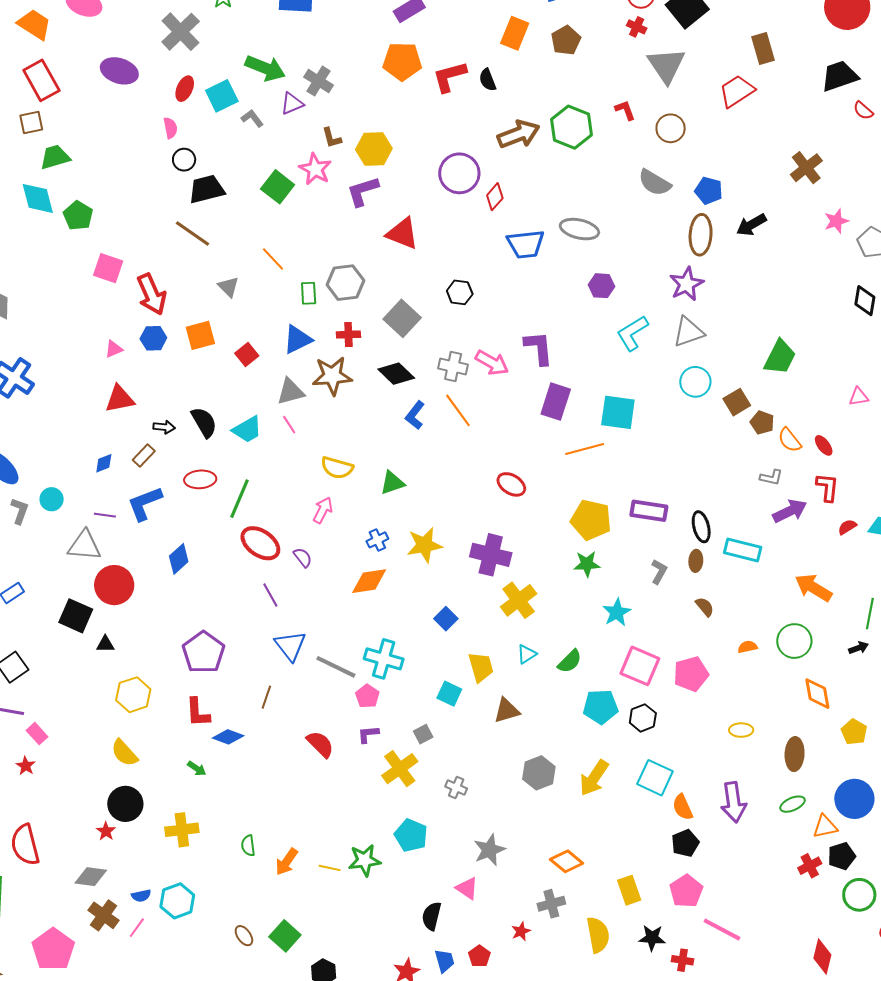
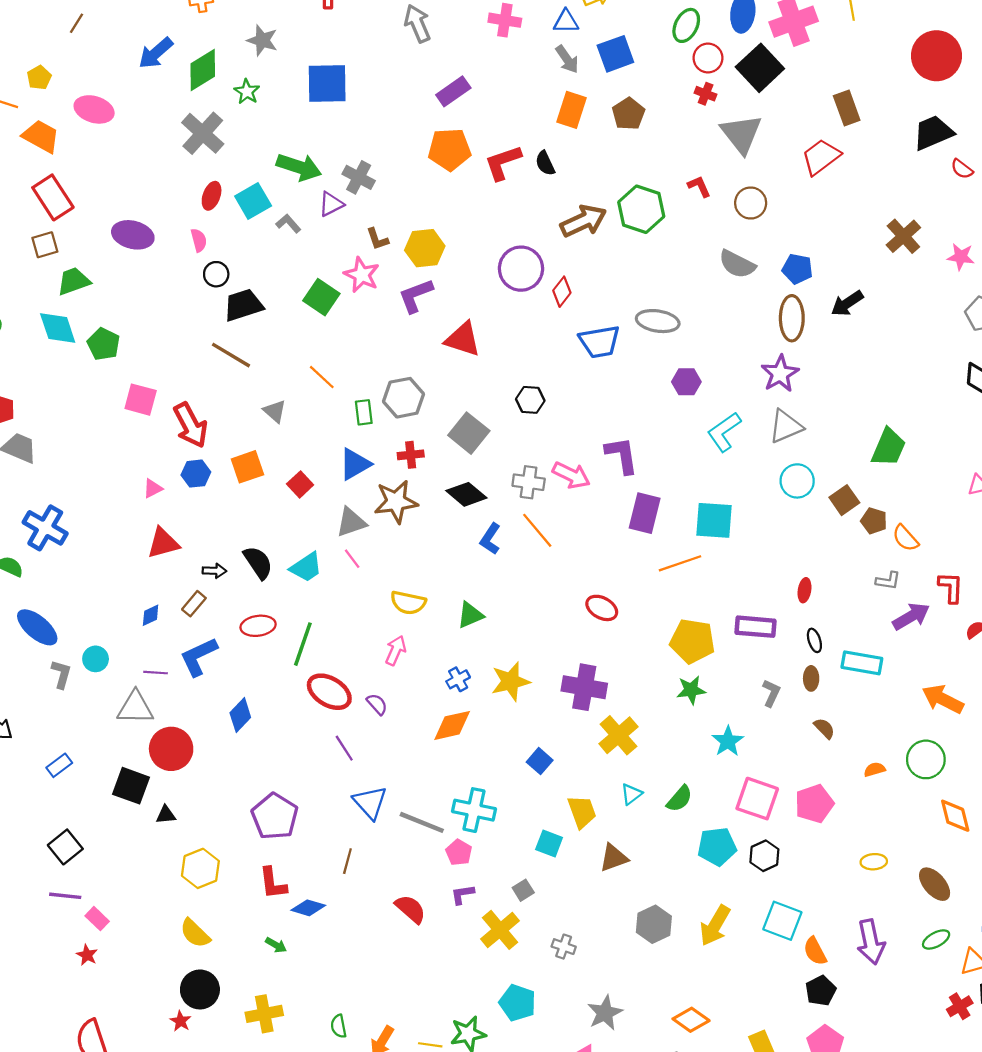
purple ellipse: (119, 71) -> (133, 235), moved
pink star: (836, 221) -> (961, 257), moved, turned 30
red ellipse: (824, 445) -> (804, 590), moved, turned 50
black ellipse: (701, 527) -> (814, 640), size x0.7
brown ellipse: (795, 754) -> (935, 884), turned -40

